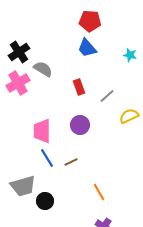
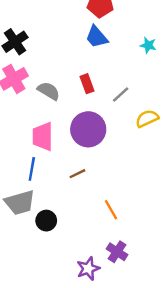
gray semicircle: (43, 69) -> (49, 91), moved
purple circle: (80, 125) -> (88, 129), size x1.5
blue line: (47, 158) -> (32, 169), moved, turned 42

